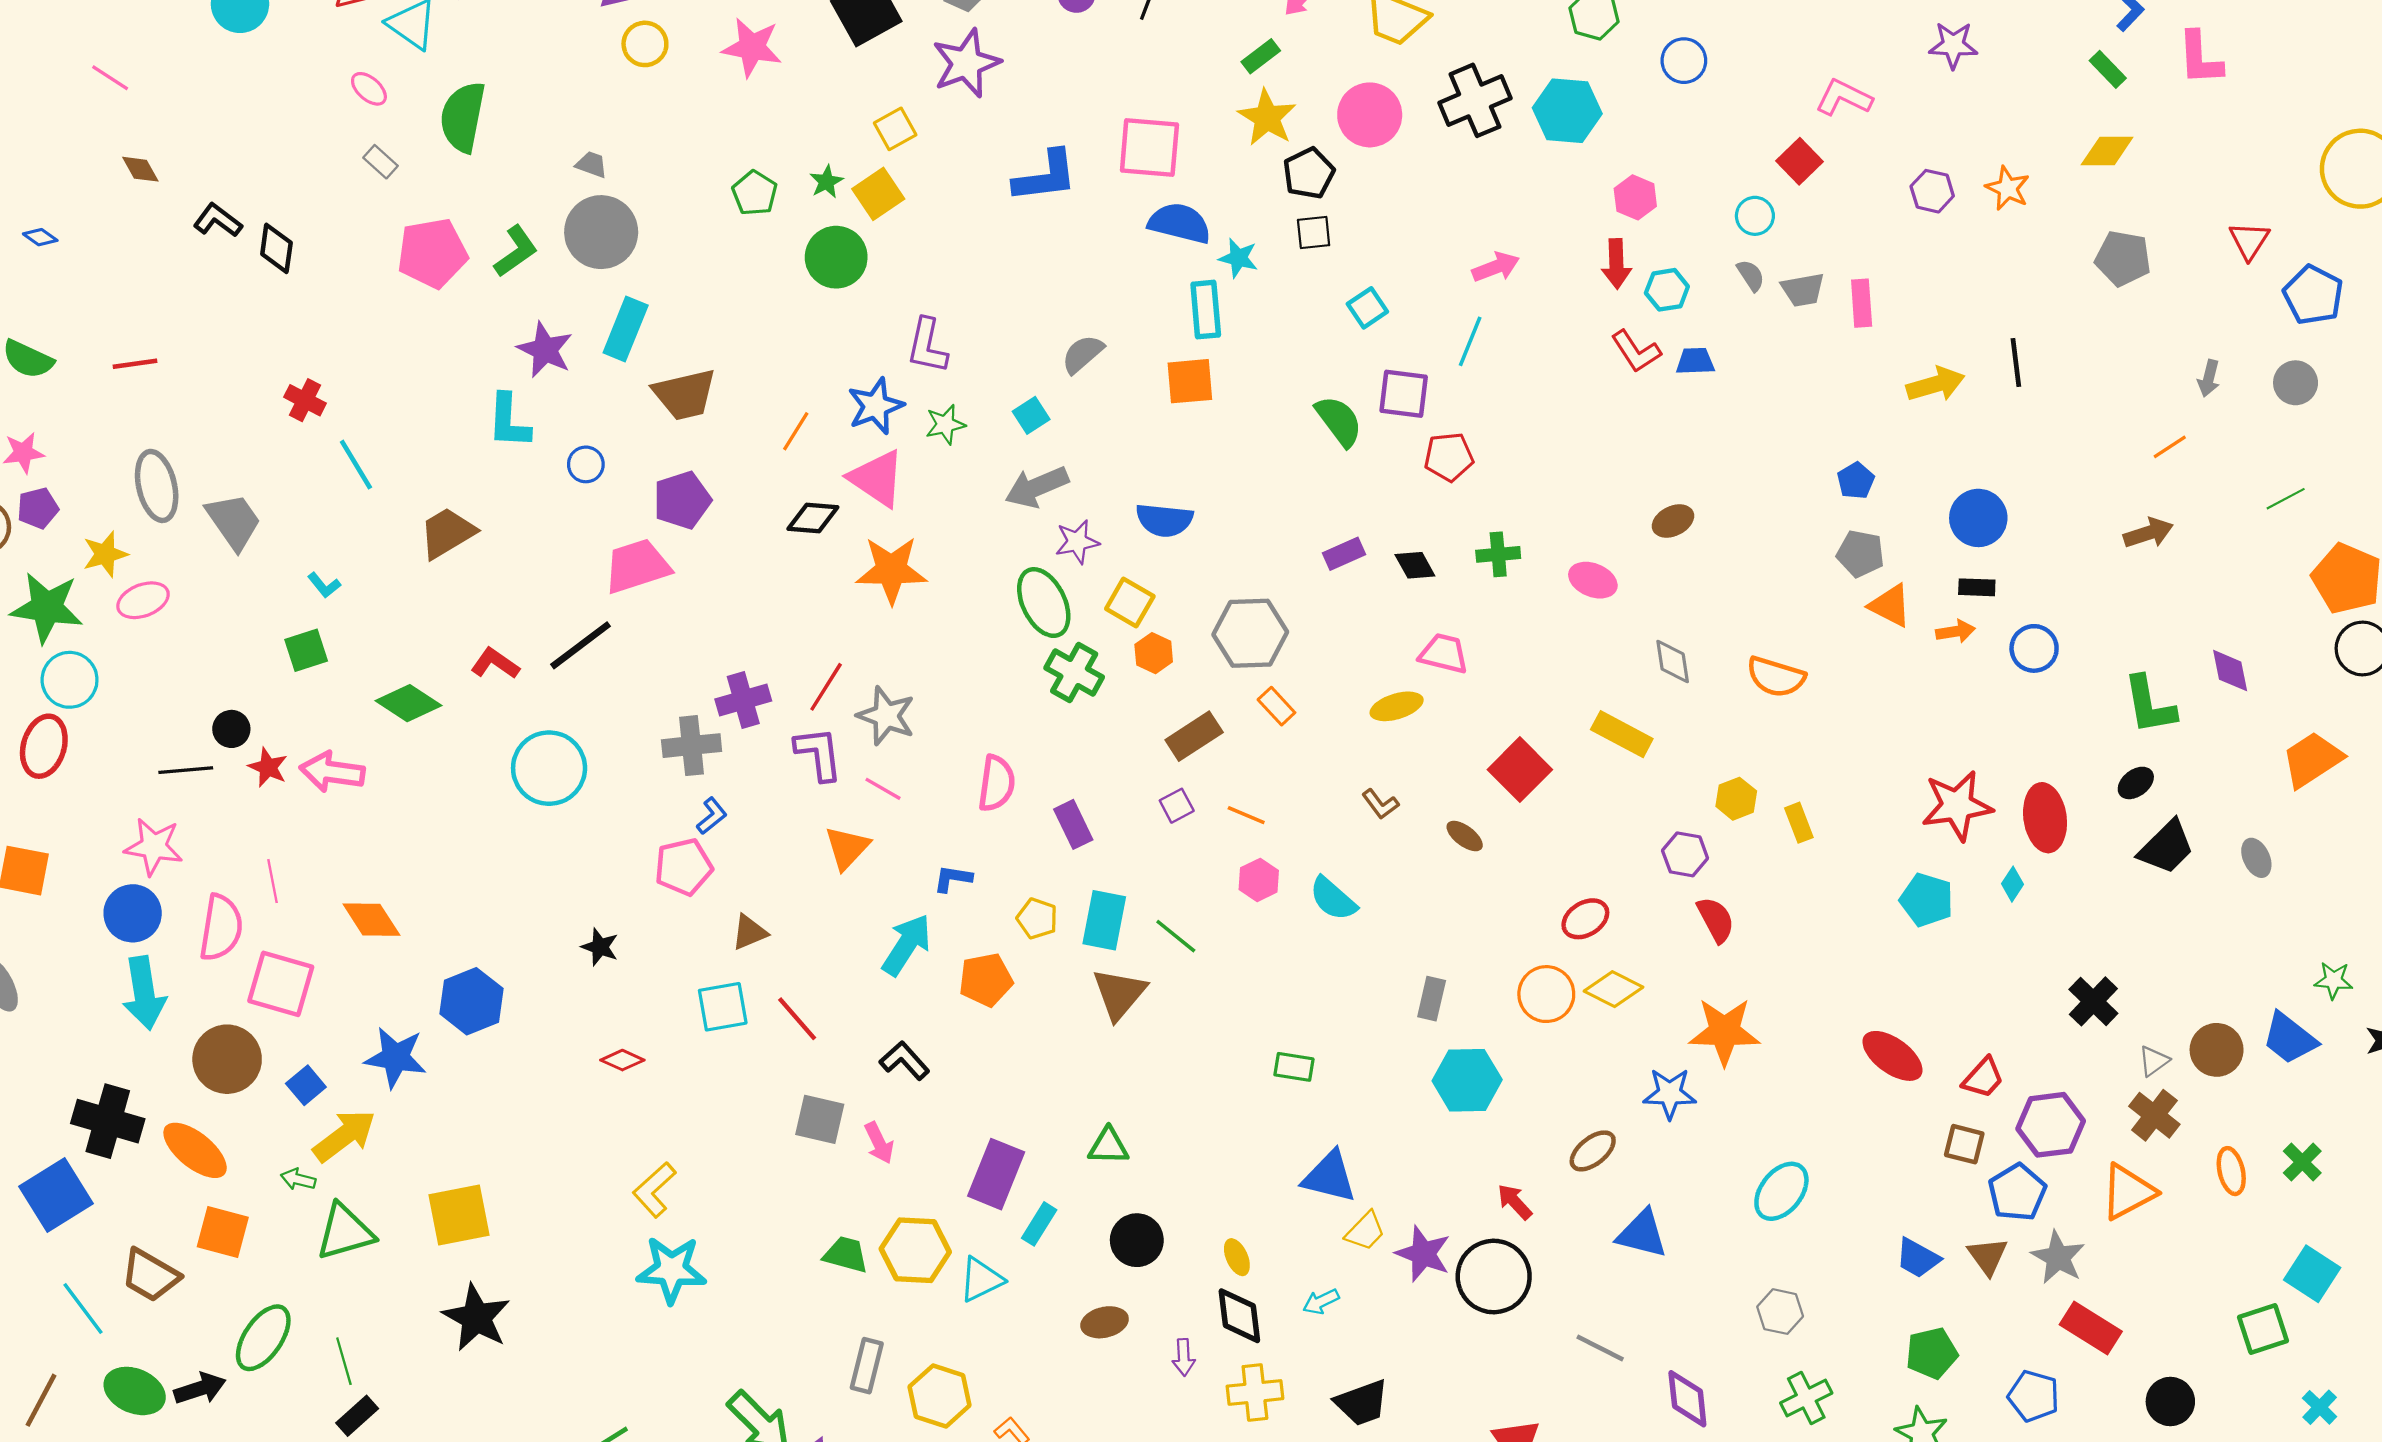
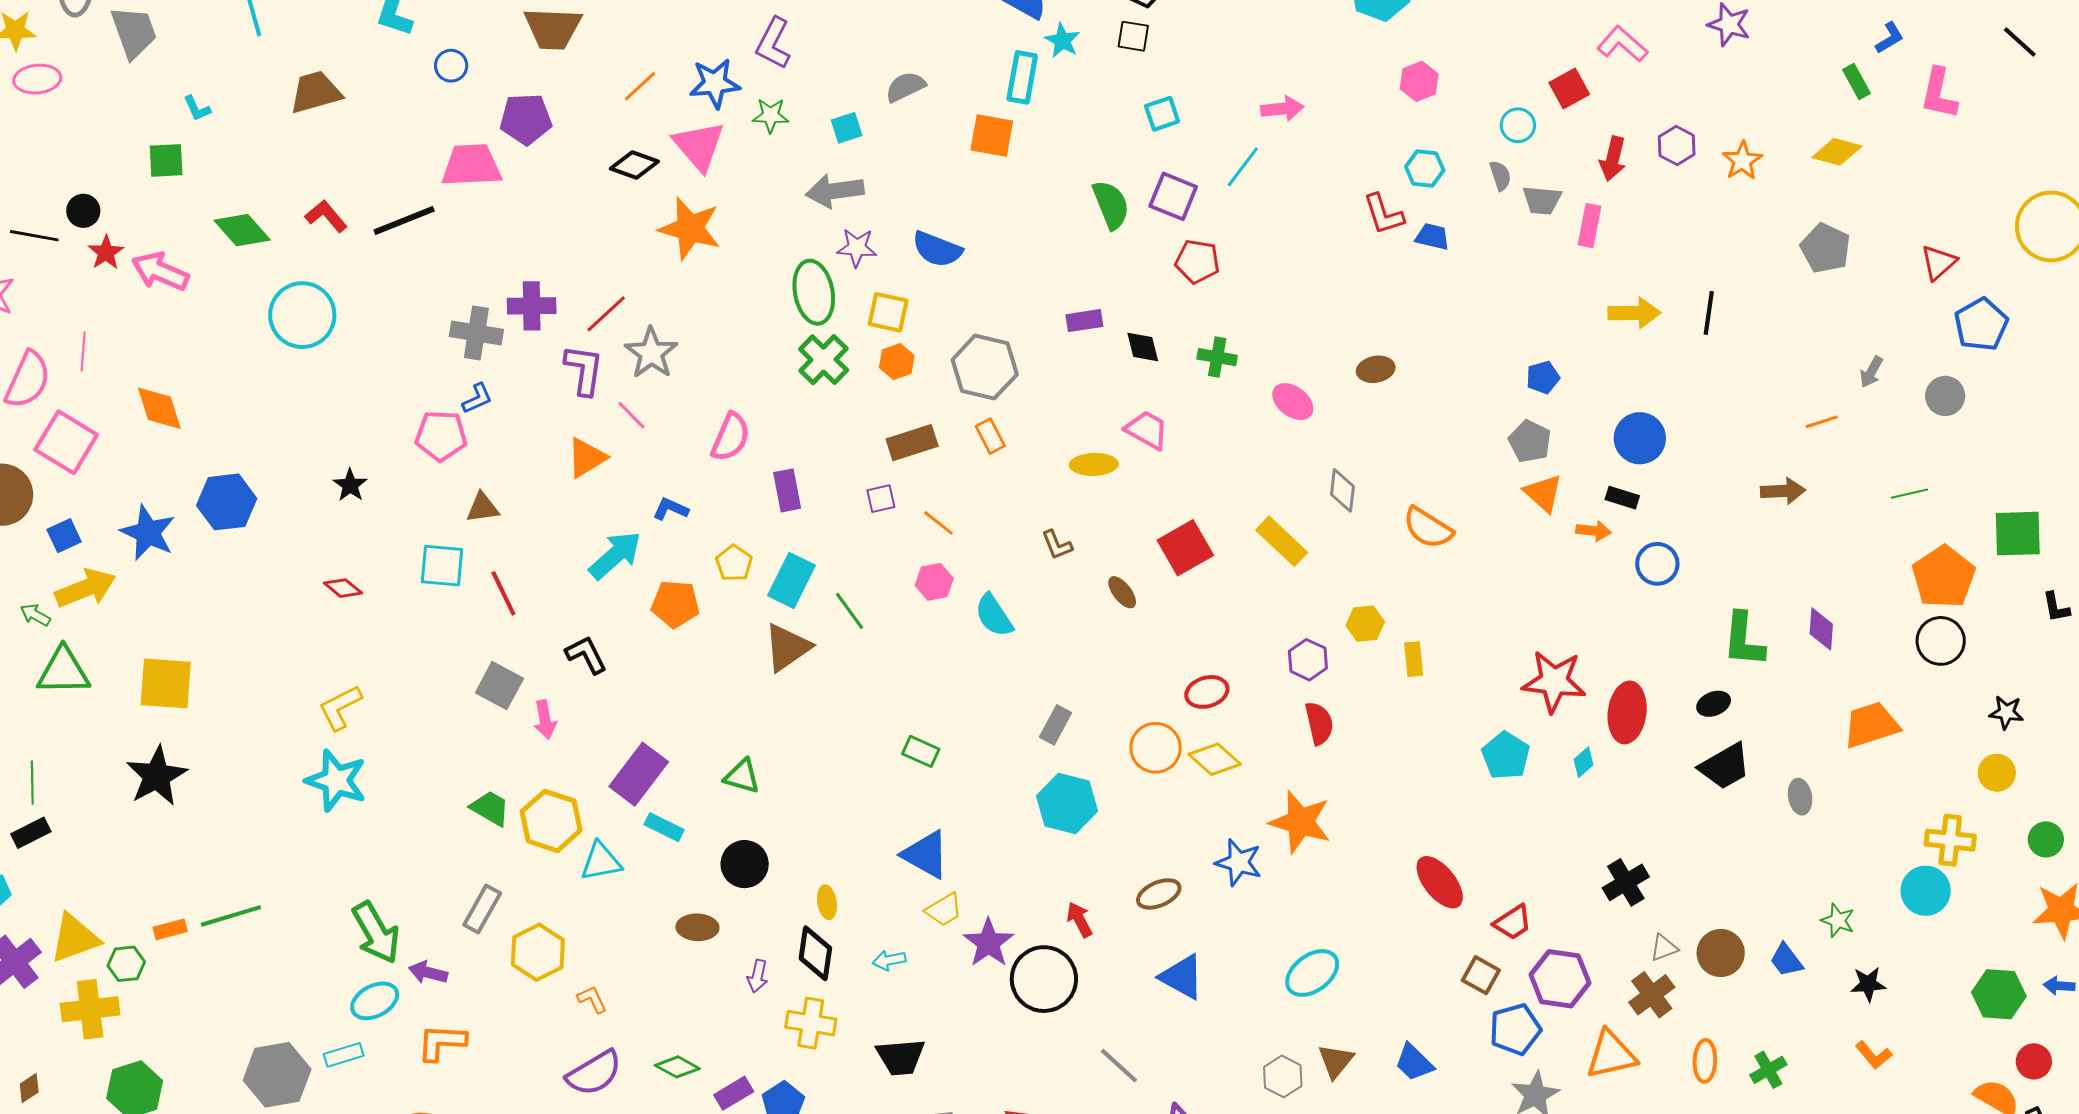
red arrow: (1616, 264) -> (1613, 159), moved
yellow square: (1130, 603) -> (888, 312), turned -33
cyan circle: (549, 768) -> (302, 315), moved
blue trapezoid: (2289, 1038) -> (1786, 960), size x0.7
cyan rectangle: (1039, 1224) -> (664, 827), turned 69
brown triangle: (1988, 1256) -> (1336, 1061), moved

